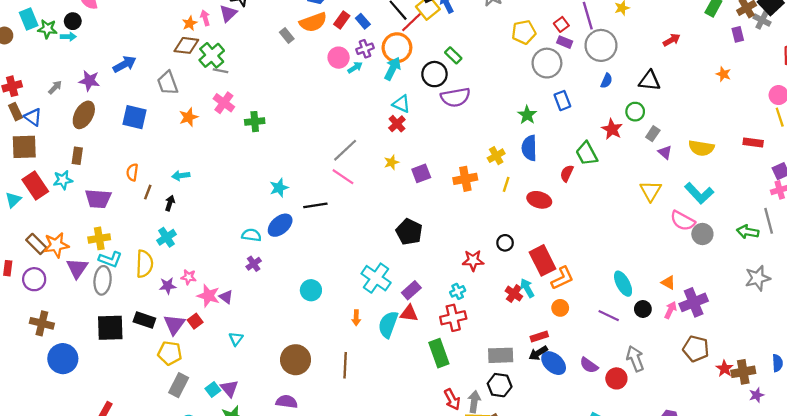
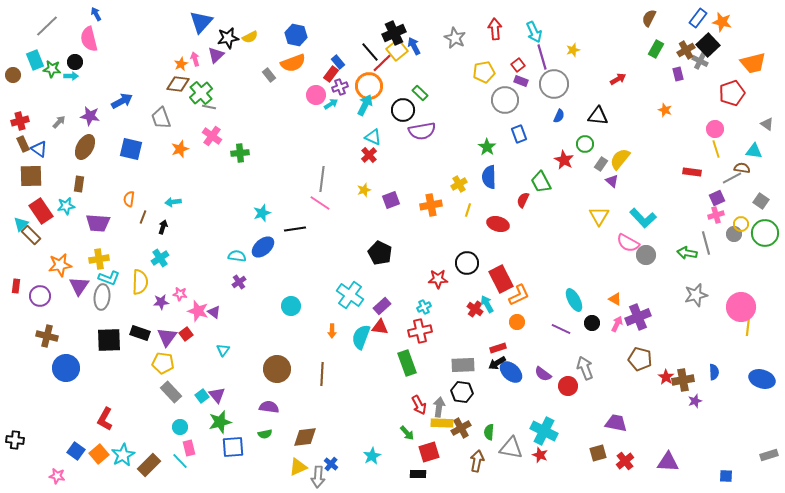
red rectangle: (342, 20) -> (331, 74), moved
yellow semicircle: (701, 148) -> (620, 159), moved, turned 120
gray line: (345, 150) -> (322, 179), turned -40
black circle: (505, 243) -> (467, 263), size x1.5
brown rectangle: (36, 244) -> (31, 235), moved
gray rectangle: (179, 385) -> (171, 392), turned -70

